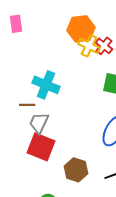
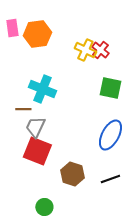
orange hexagon: (81, 29) -> (37, 34), moved

